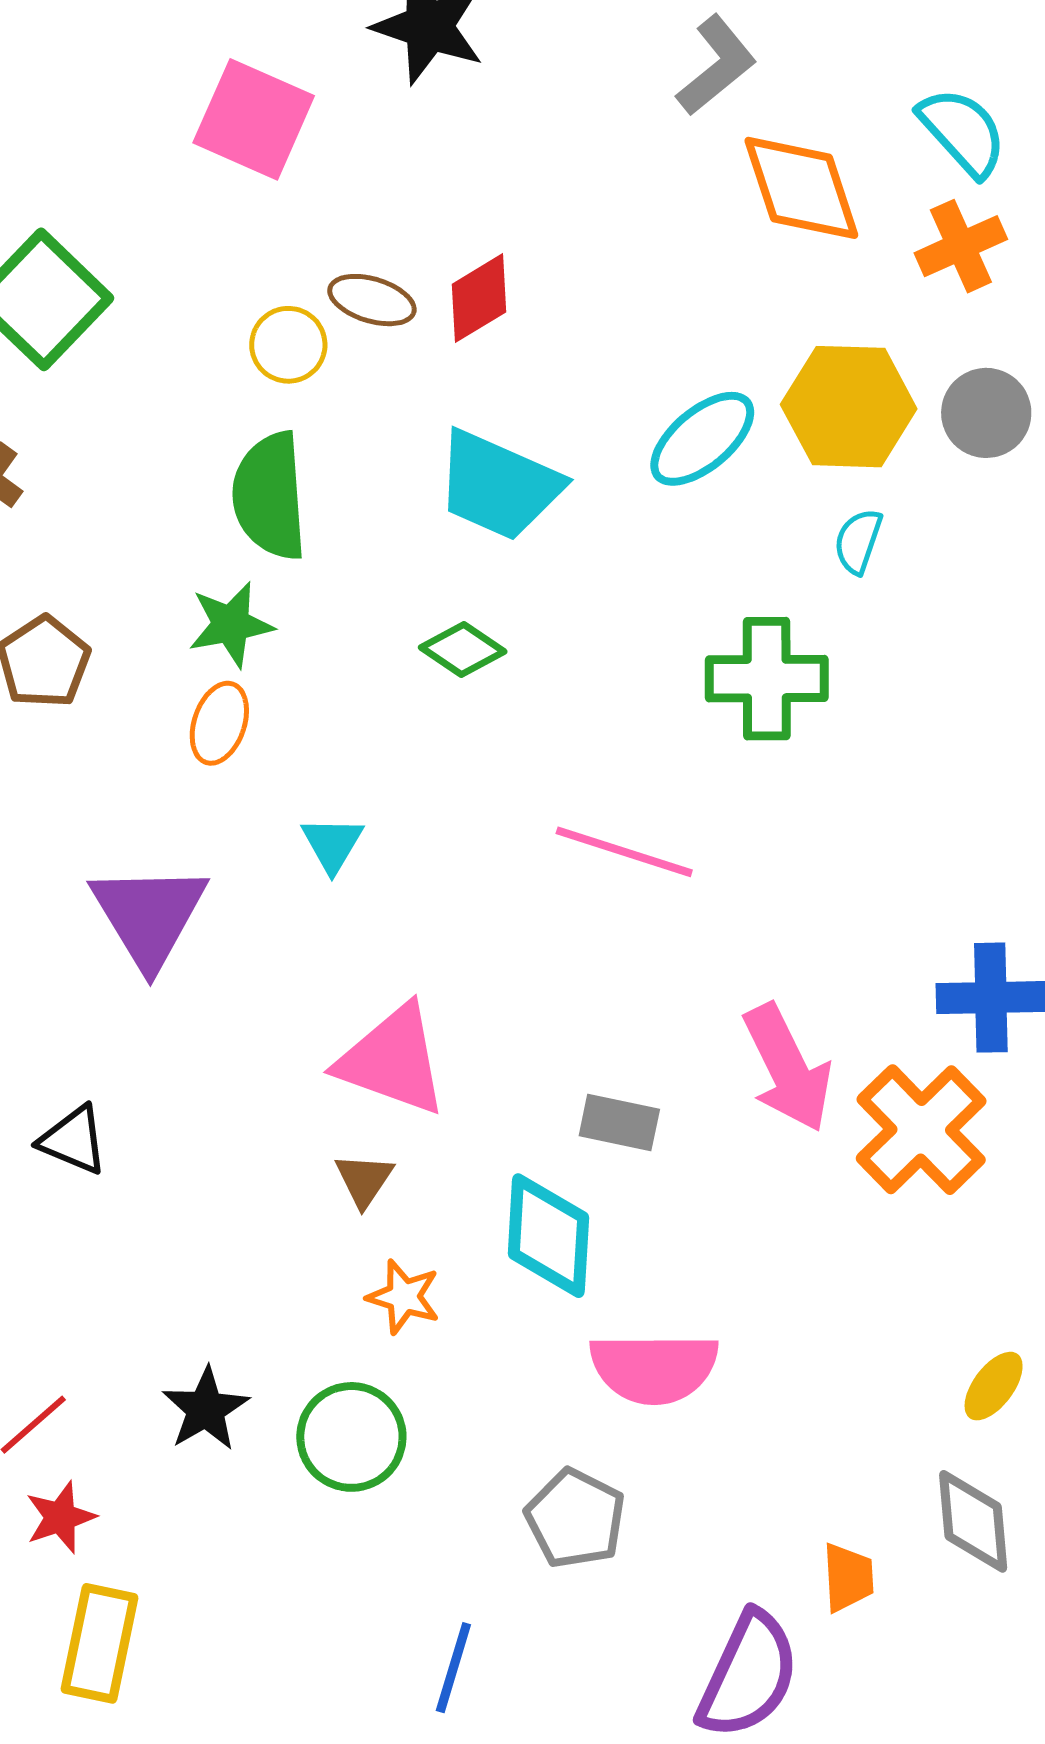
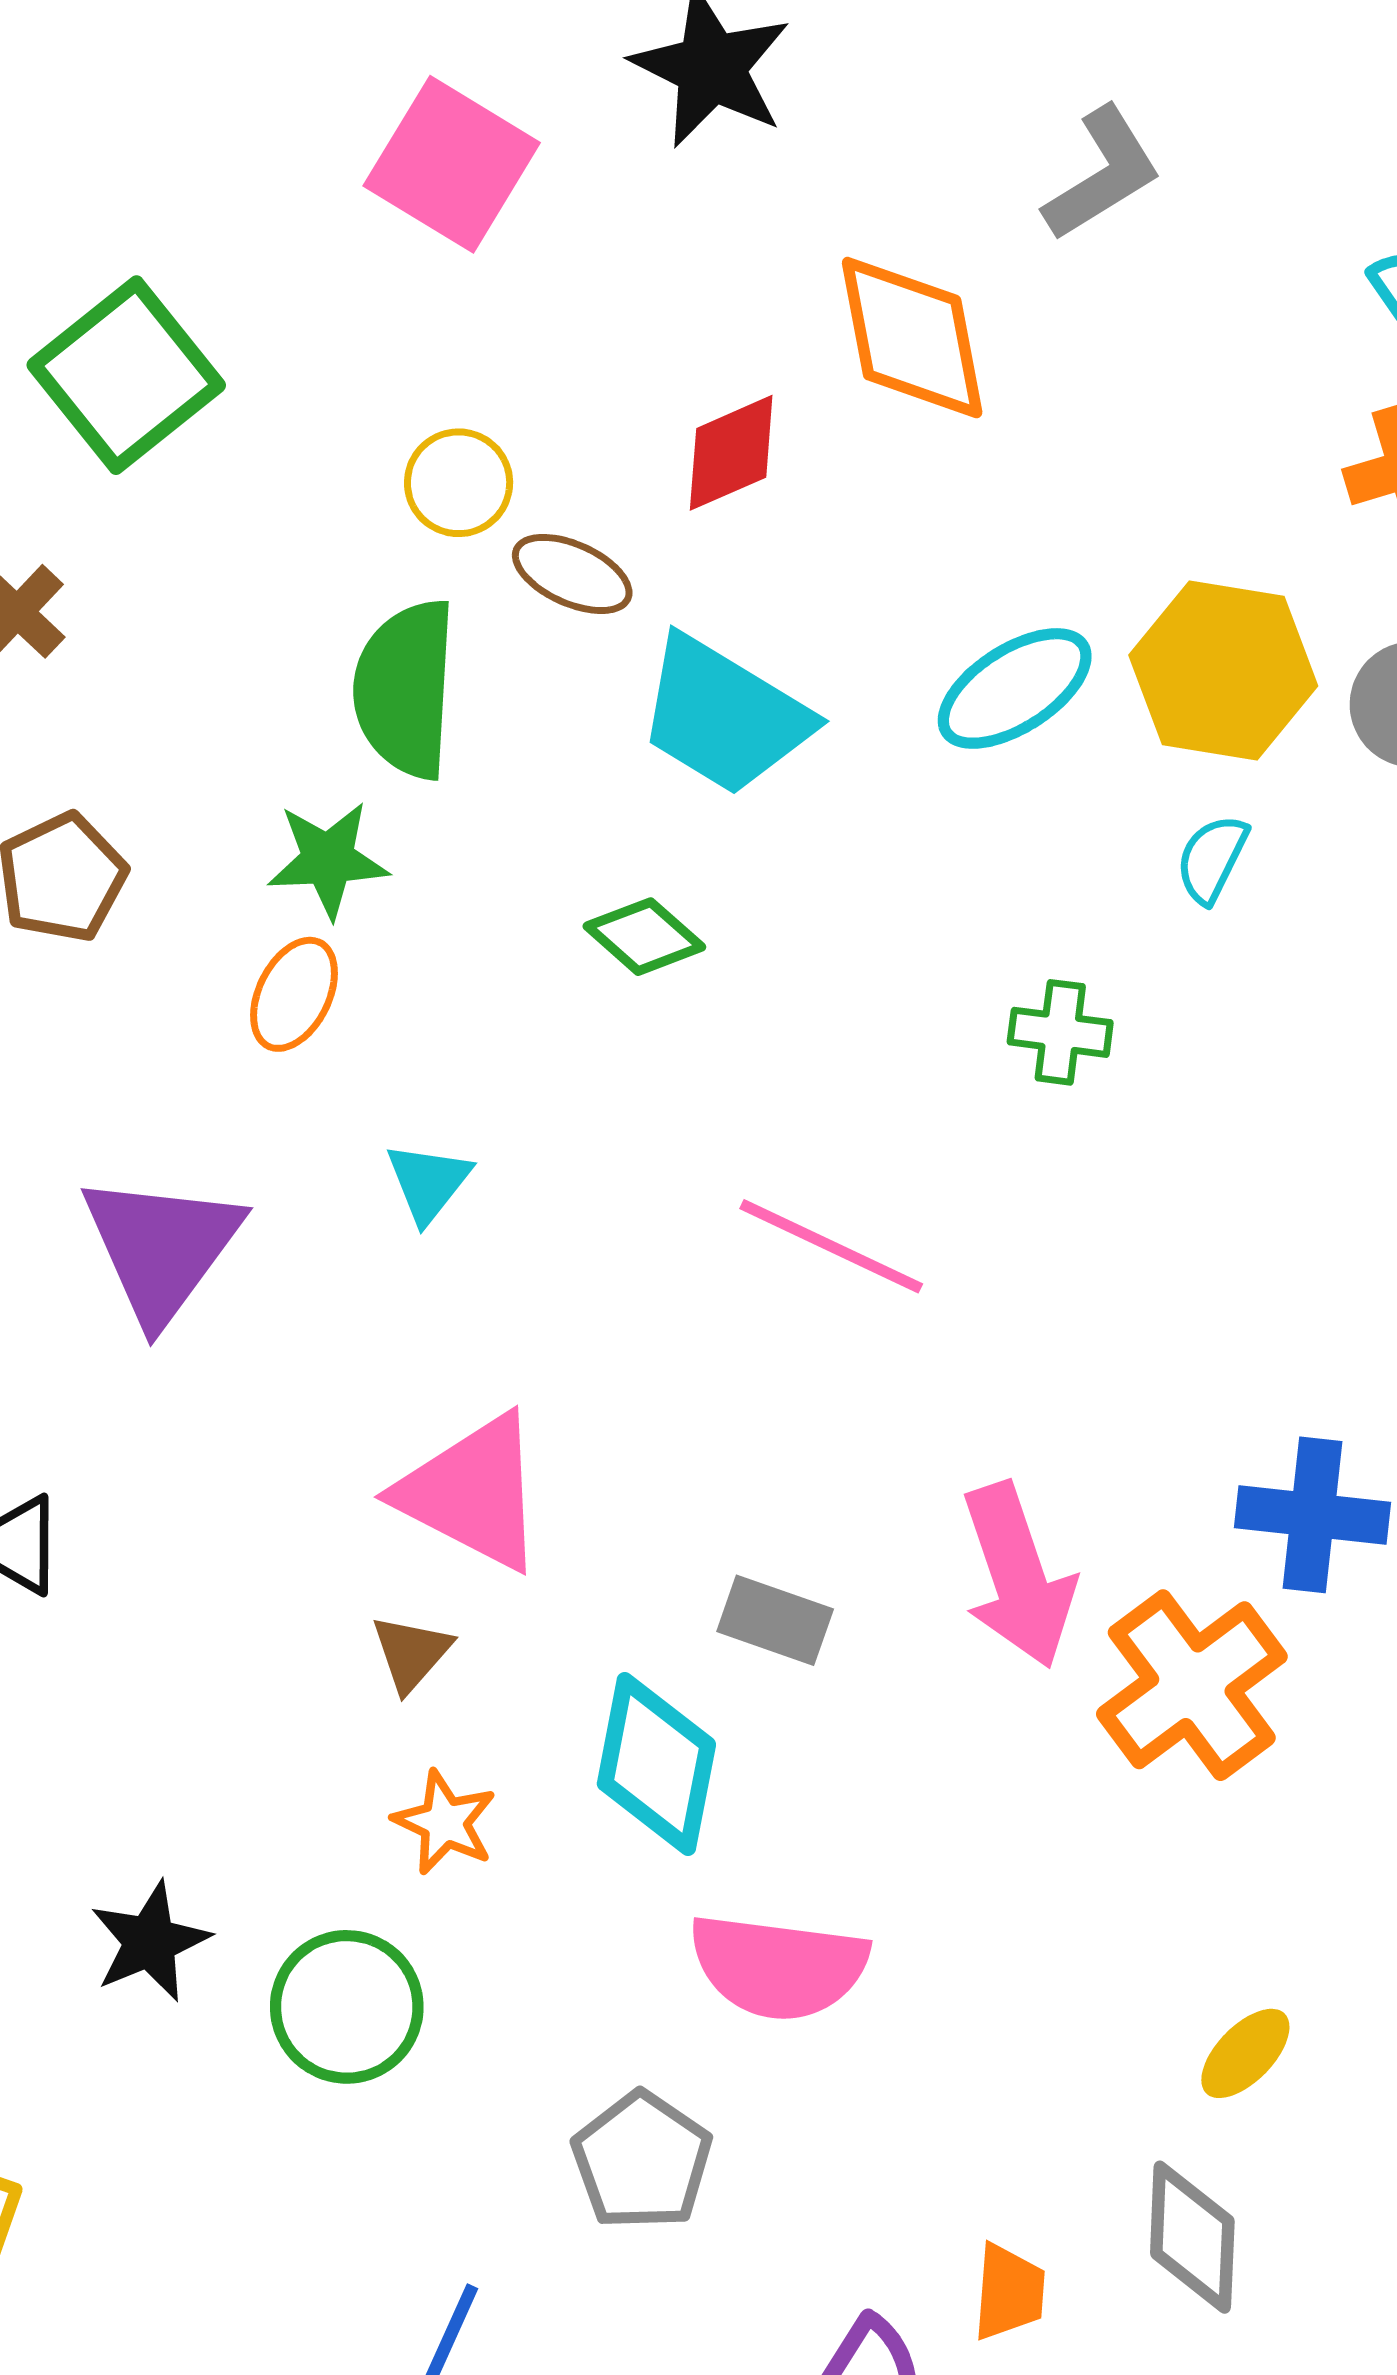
orange diamond: (801, 188) -> (912, 338), moved
brown ellipse: (372, 300) -> (572, 574), moved
green cross: (767, 679) -> (1060, 1032), size x0.6

